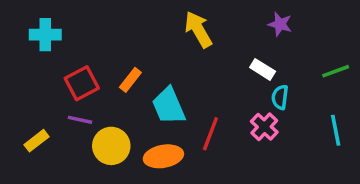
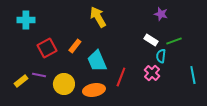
yellow arrow: (198, 29) -> (98, 17), moved
green line: (336, 71) -> (174, 41), moved
purple line: (80, 120) -> (39, 75), moved

